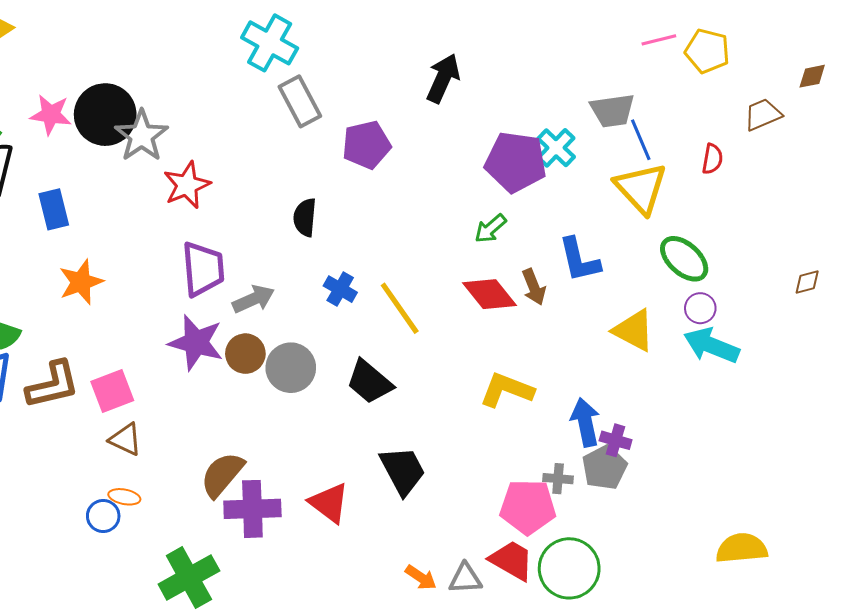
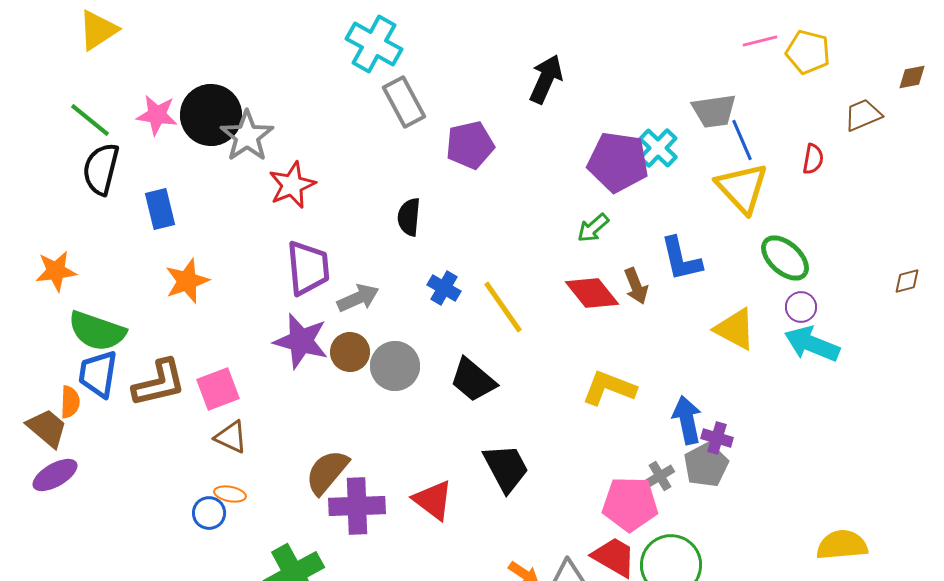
gray cross: (558, 479) -> (660, 476), turned -36

